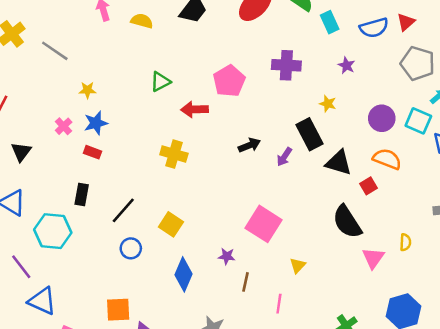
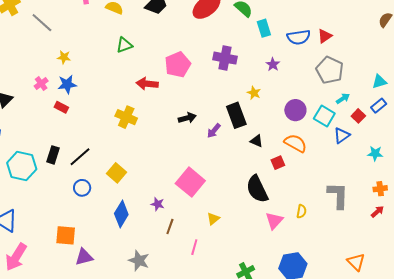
green triangle: (160, 82) -> (124, 45), moved
black triangle: (339, 163) -> (257, 141), size x0.6
black rectangle: (82, 194) -> (53, 155), moved

